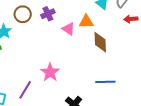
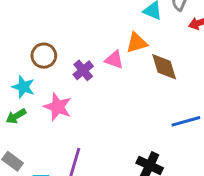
purple cross: (48, 14) -> (83, 70), moved
pink star: (50, 72) -> (58, 107), moved

